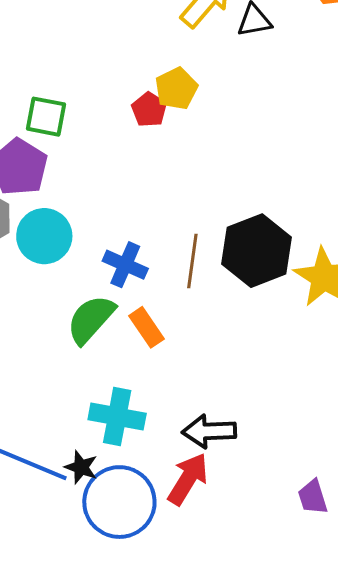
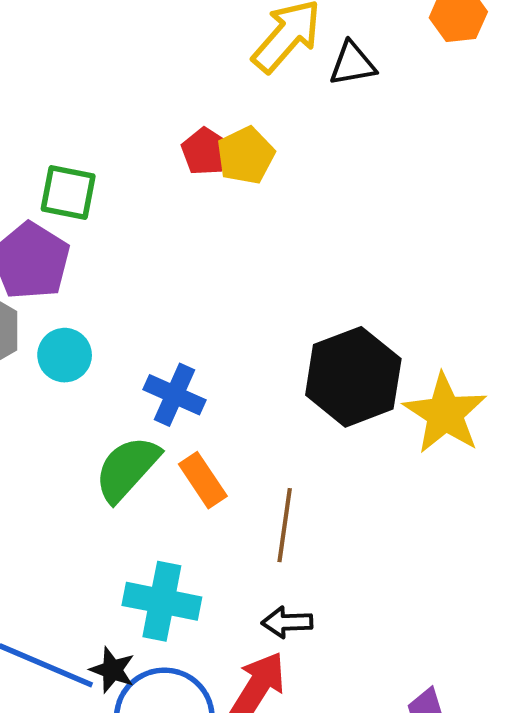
red pentagon: (149, 110) -> (205, 151), moved
cyan circle: (44, 236) -> (65, 355), size x0.7
brown line: (192, 261) -> (285, 525), moved
black arrow: (209, 431) -> (287, 622), size x0.7

